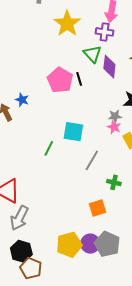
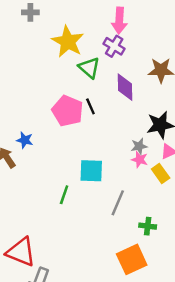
purple cross: (105, 32) -> (114, 46), turned 30
green triangle: (92, 54) -> (89, 68), moved
orange square: (98, 208) -> (132, 259), size x1.4

